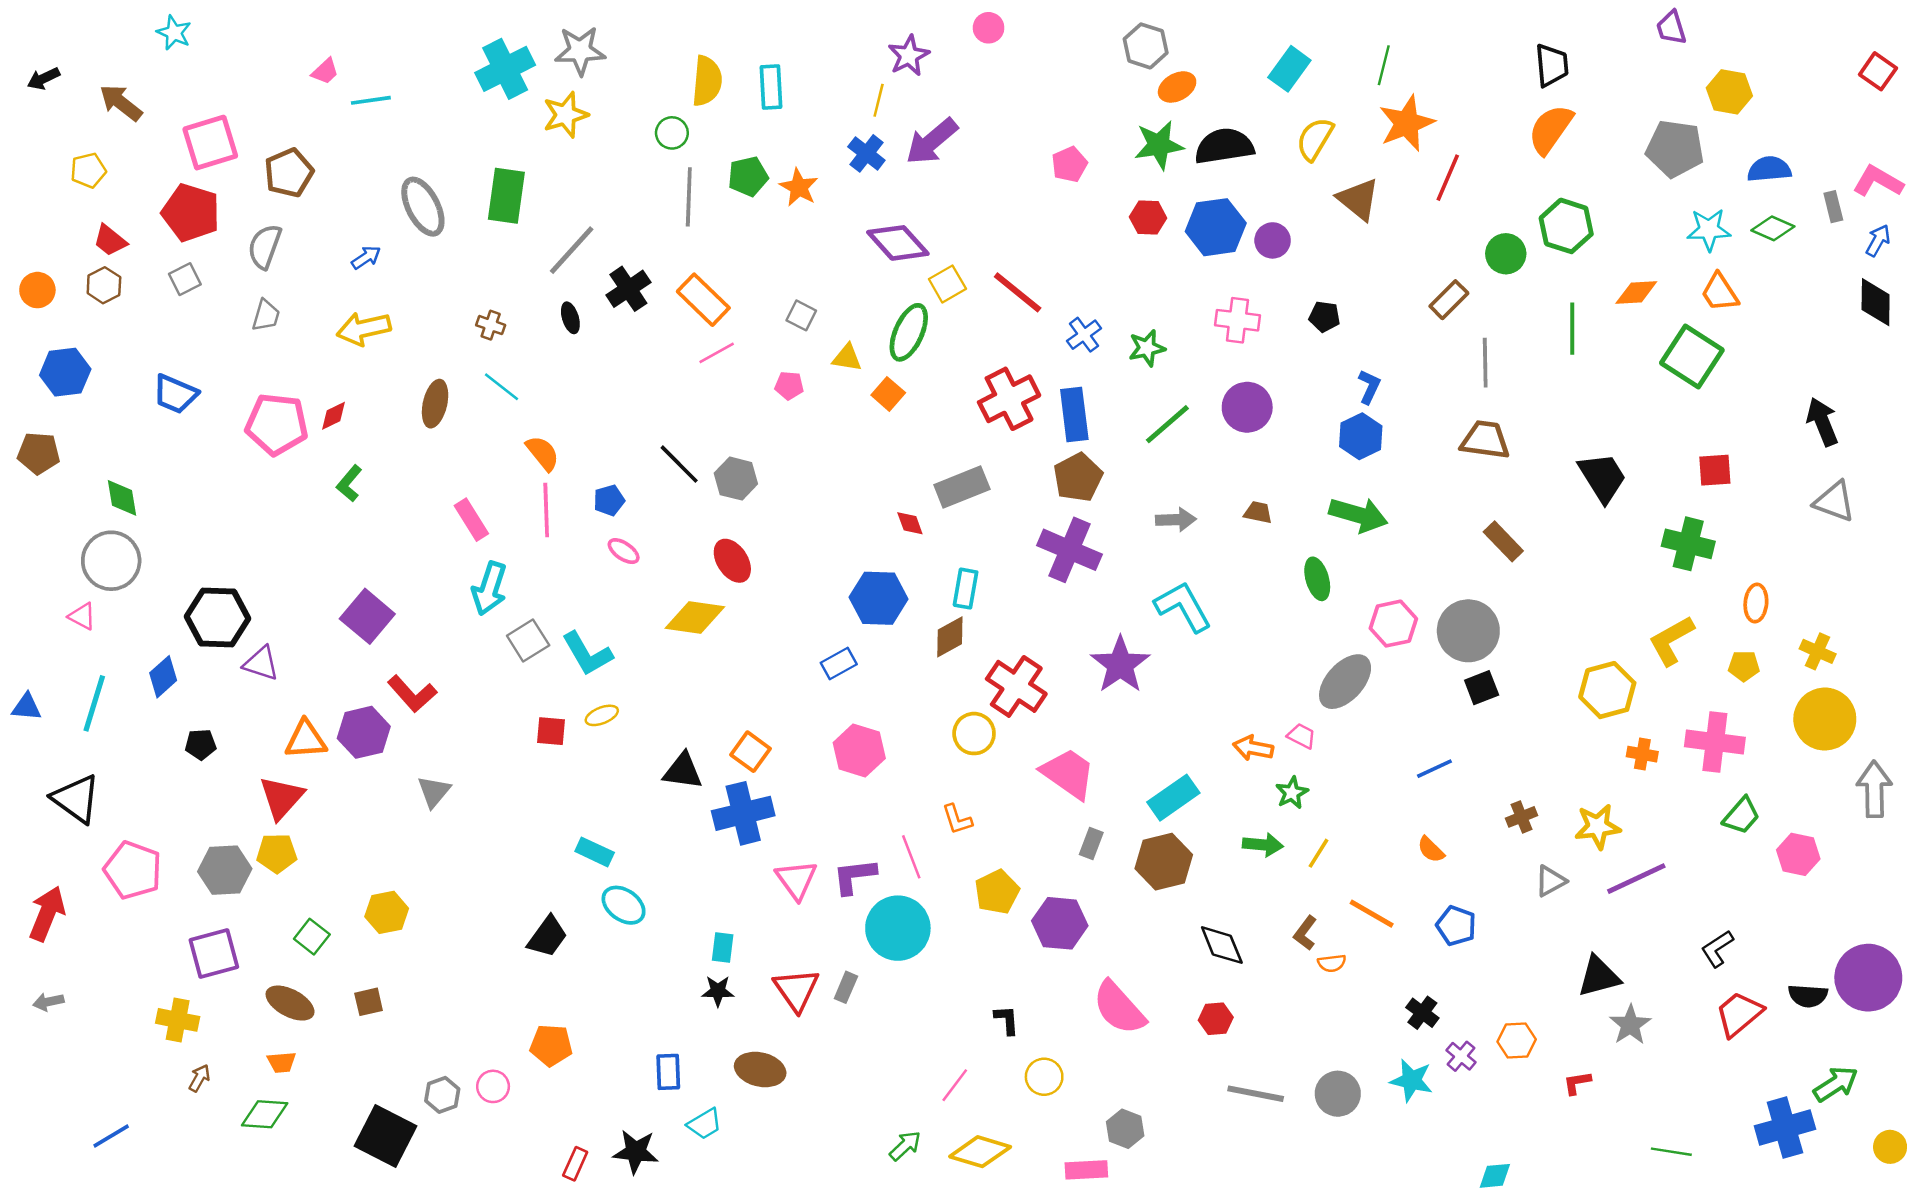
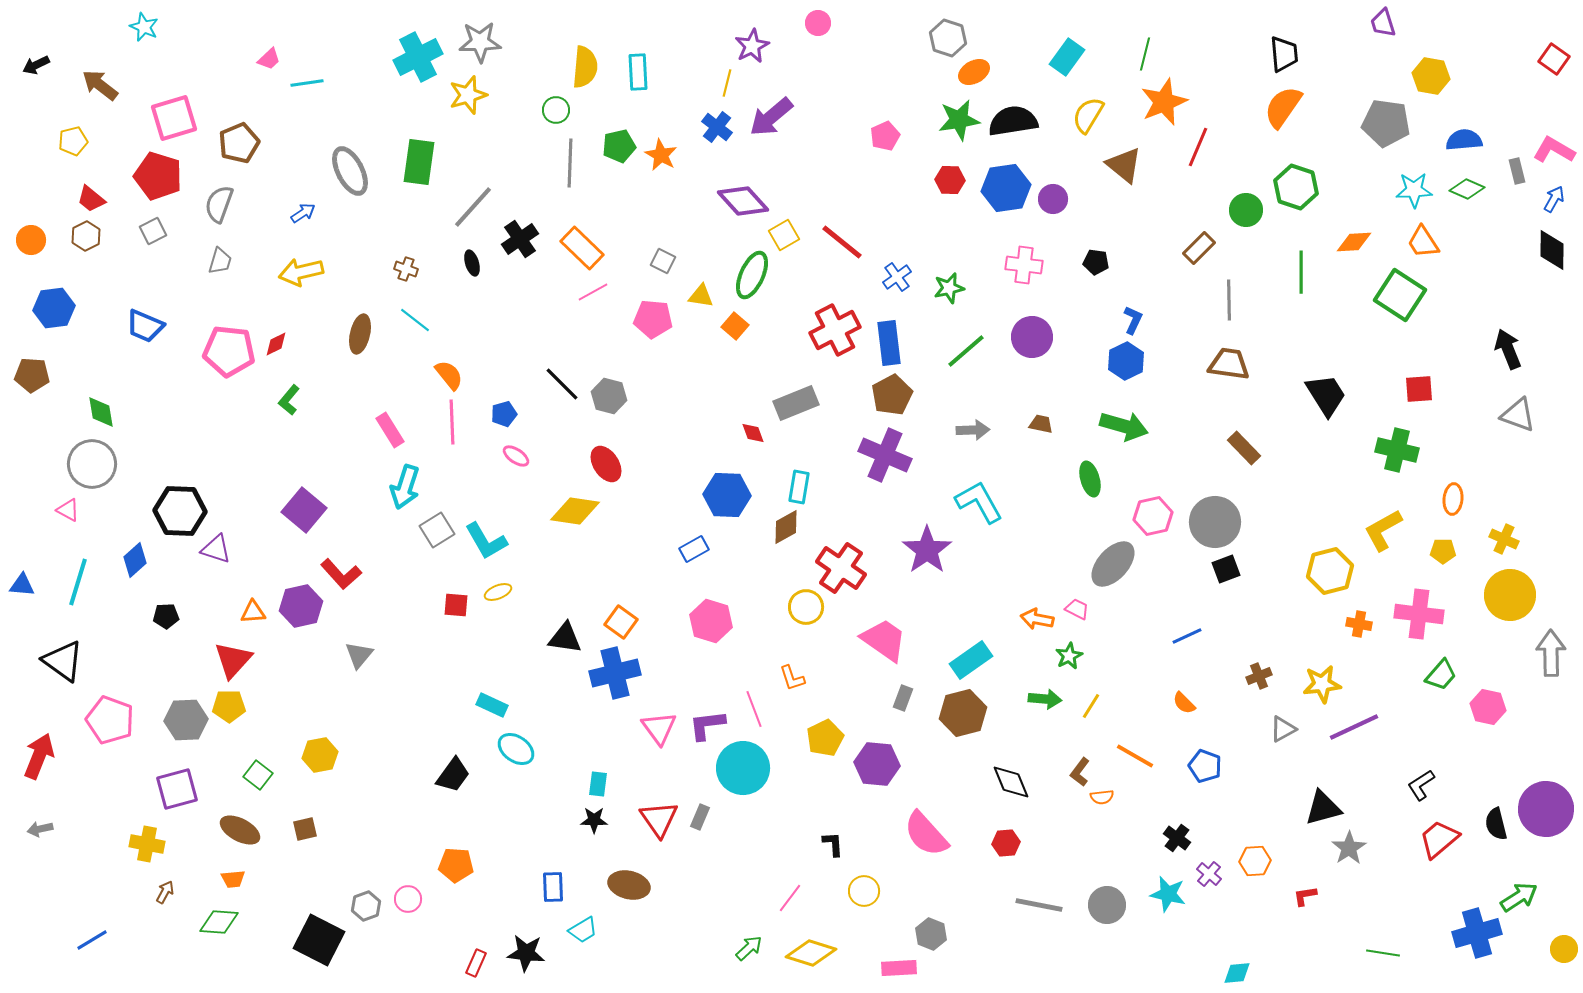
pink pentagon: (789, 385) -> (653, 319), size x1.6
orange triangle: (306, 740) -> (253, 612), size x0.7
black semicircle: (1808, 996) -> (1496, 824), turned 72

